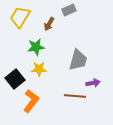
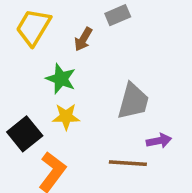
green star: (36, 47) -> (61, 79), turned 30

